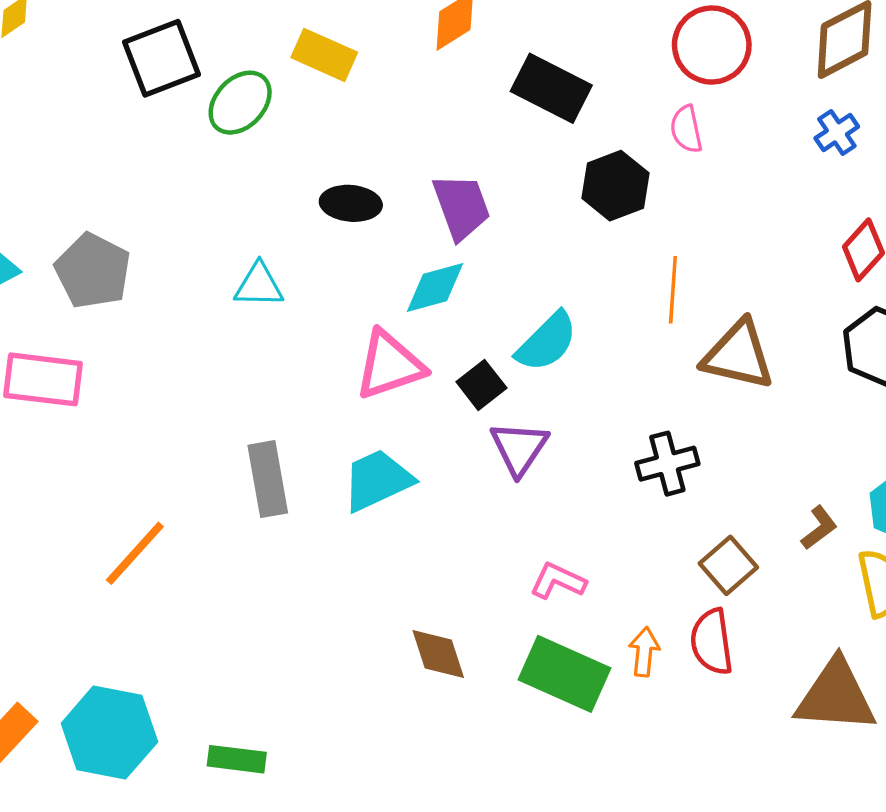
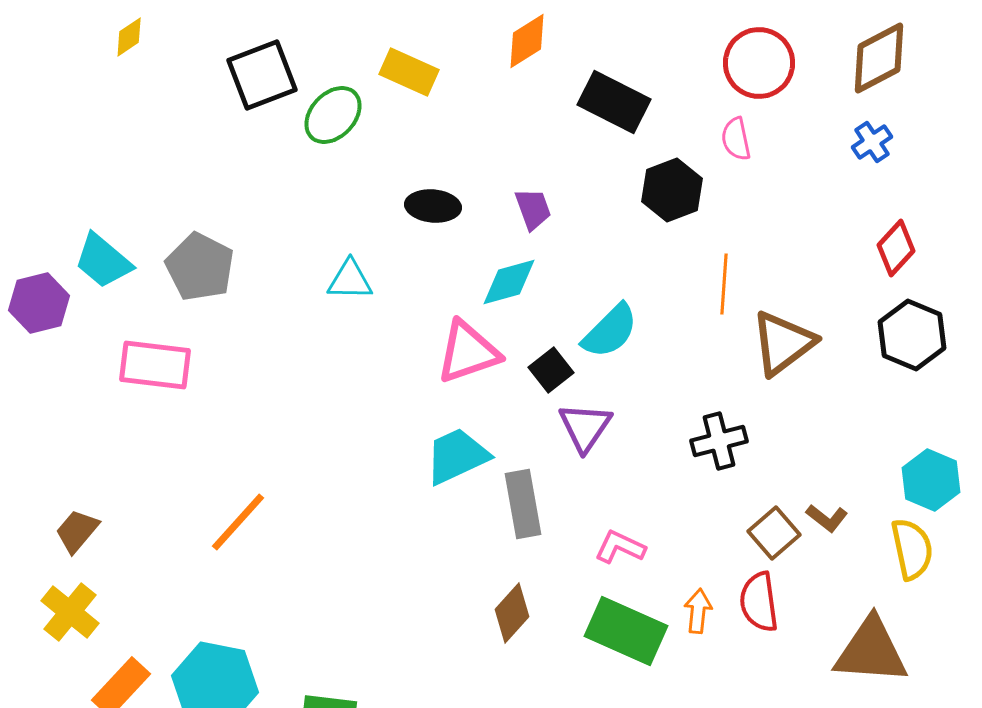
purple trapezoid: (462, 207) -> (533, 209), size x0.7
brown triangle: (738, 355) -> (783, 343), turned -50
gray rectangle: (268, 479) -> (523, 504), moved
brown L-shape: (819, 528) -> (827, 518), moved, turned 75
brown diamond: (438, 654) -> (512, 613), turned 60

